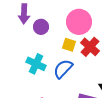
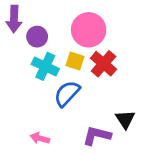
cyan cross: (36, 64) -> (45, 66), moved

